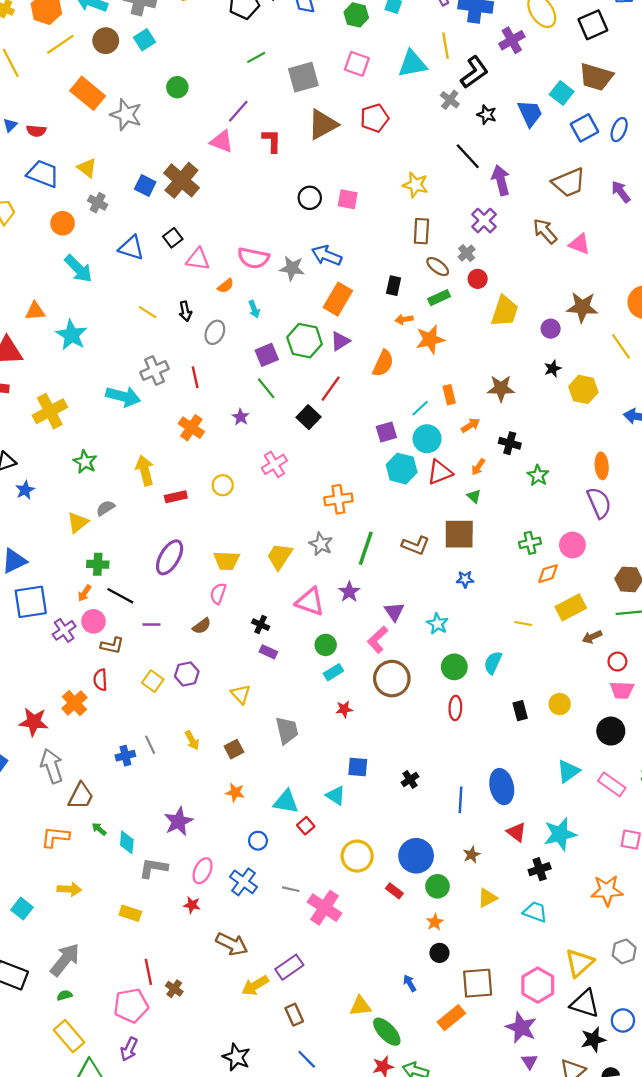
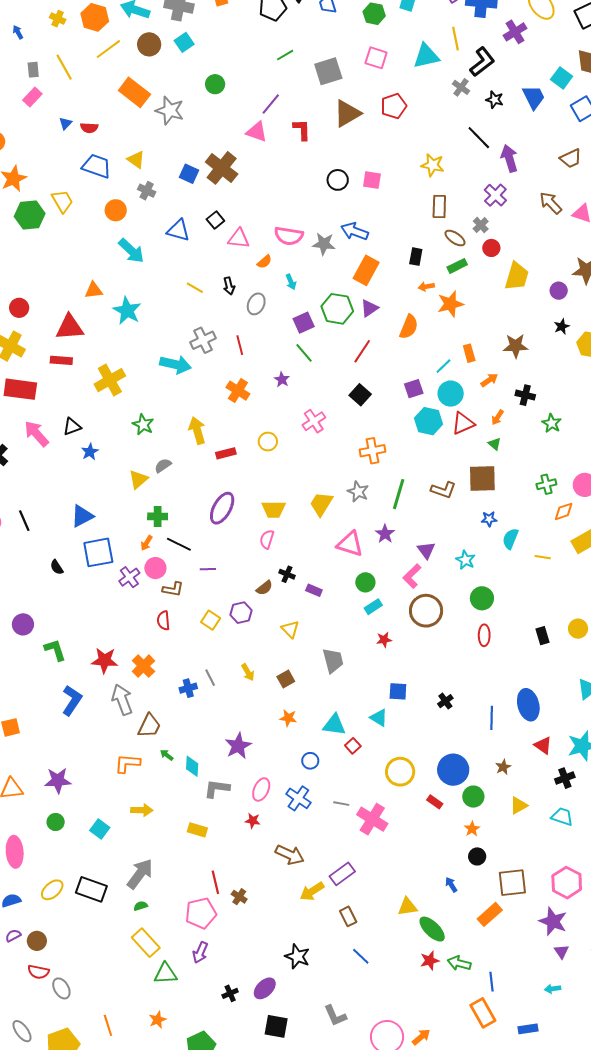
brown trapezoid: (569, 183) -> (571, 158), size x0.7
black square: (308, 417) -> (360, 395), moved
black cross: (261, 625) -> (287, 574), moved
brown semicircle: (202, 626) -> (264, 588), moved
cyan semicircle: (493, 663) -> (510, 539), moved
orange cross: (74, 703) -> (143, 666), moved

